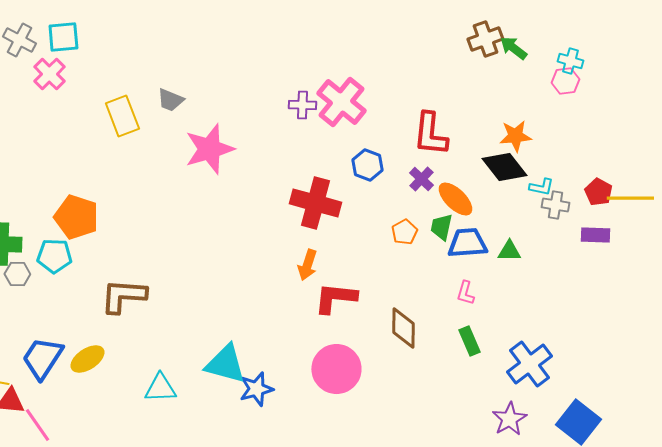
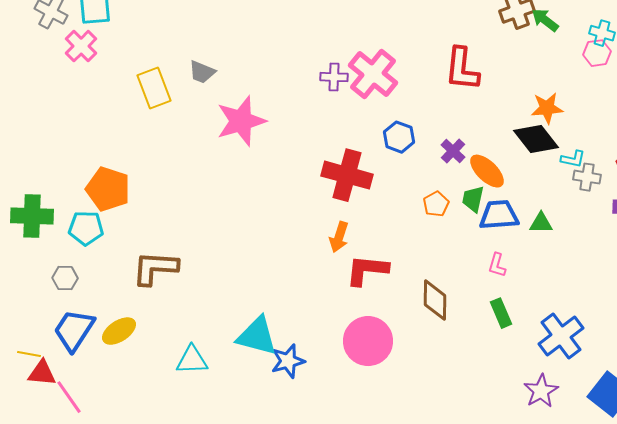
red L-shape: (430, 134) -> (462, 69), moved
gray hexagon: (17, 274) -> (65, 278), moved

